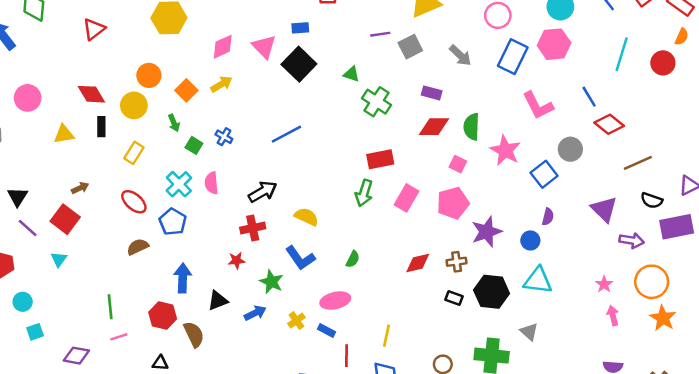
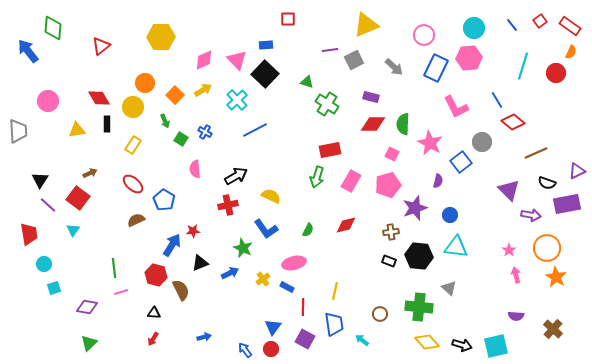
cyan cross: (179, 184) -> (237, 100), moved
purple semicircle: (548, 217) -> (438, 181), moved
red star: (236, 260) -> (193, 231), moved
red diamond: (418, 263) -> (346, 225), moved
blue arrow: (183, 278) -> (172, 245), turned 30

